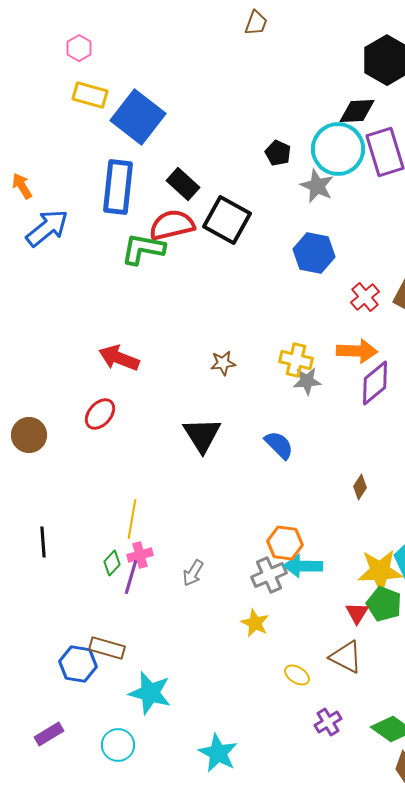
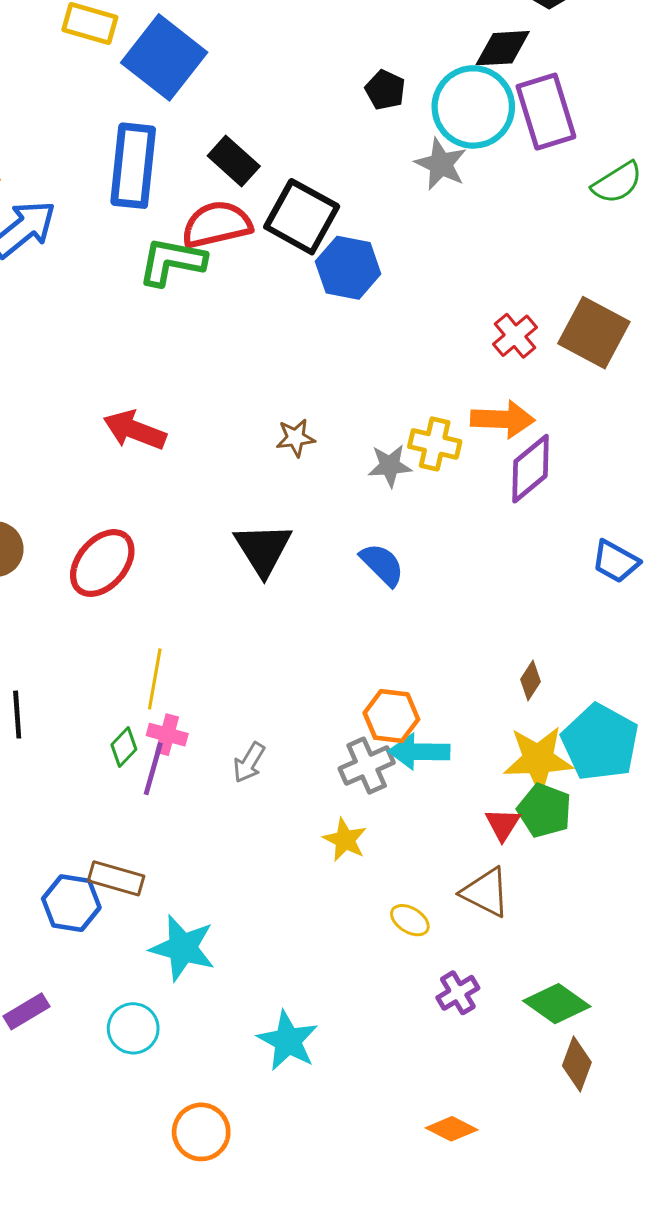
black pentagon: (278, 153) -> (385, 90), moved
blue hexagon: (314, 253) -> (348, 268), moved
yellow cross: (296, 360) -> (435, 444), moved
gray star: (307, 381) -> (390, 466), moved
red ellipse: (100, 414) -> (102, 563), moved, size x1.4
brown diamond: (360, 487) -> (530, 681), moved
pink cross: (140, 555) -> (167, 735), turned 30

